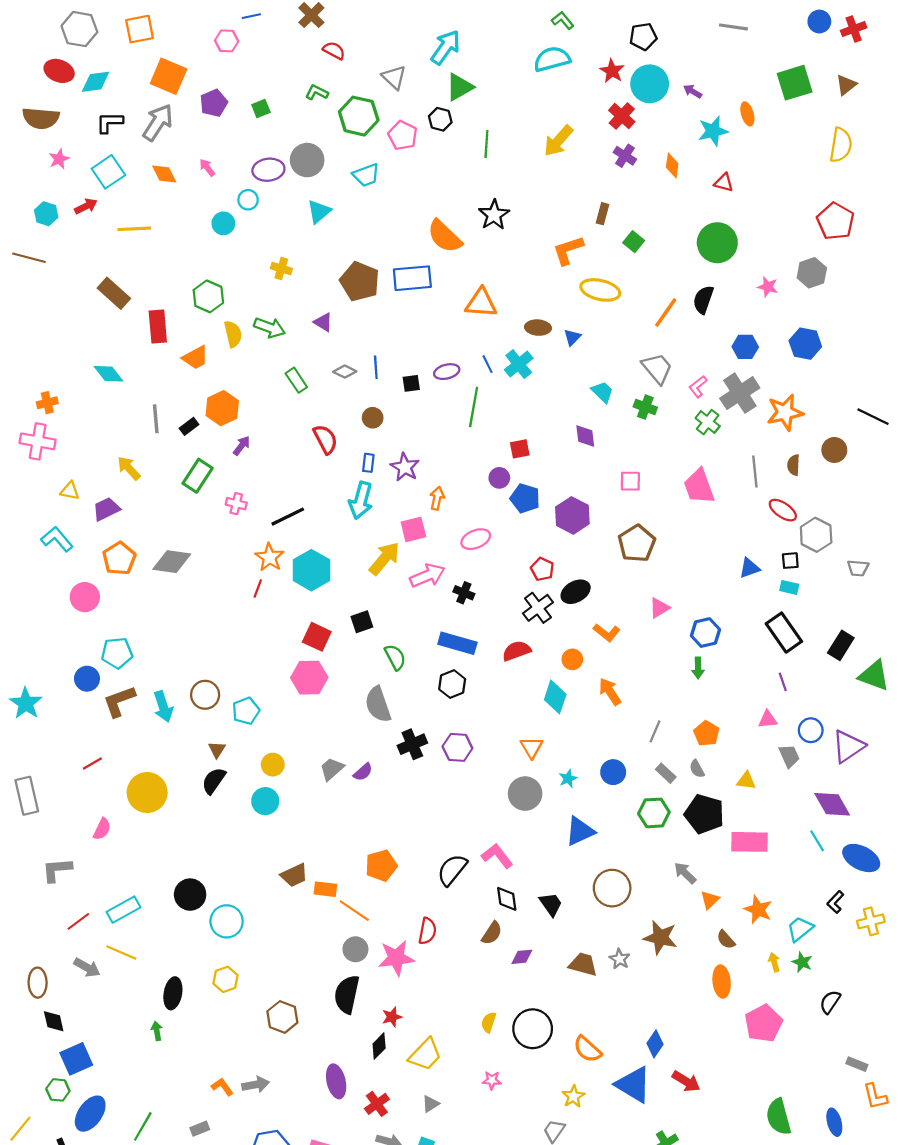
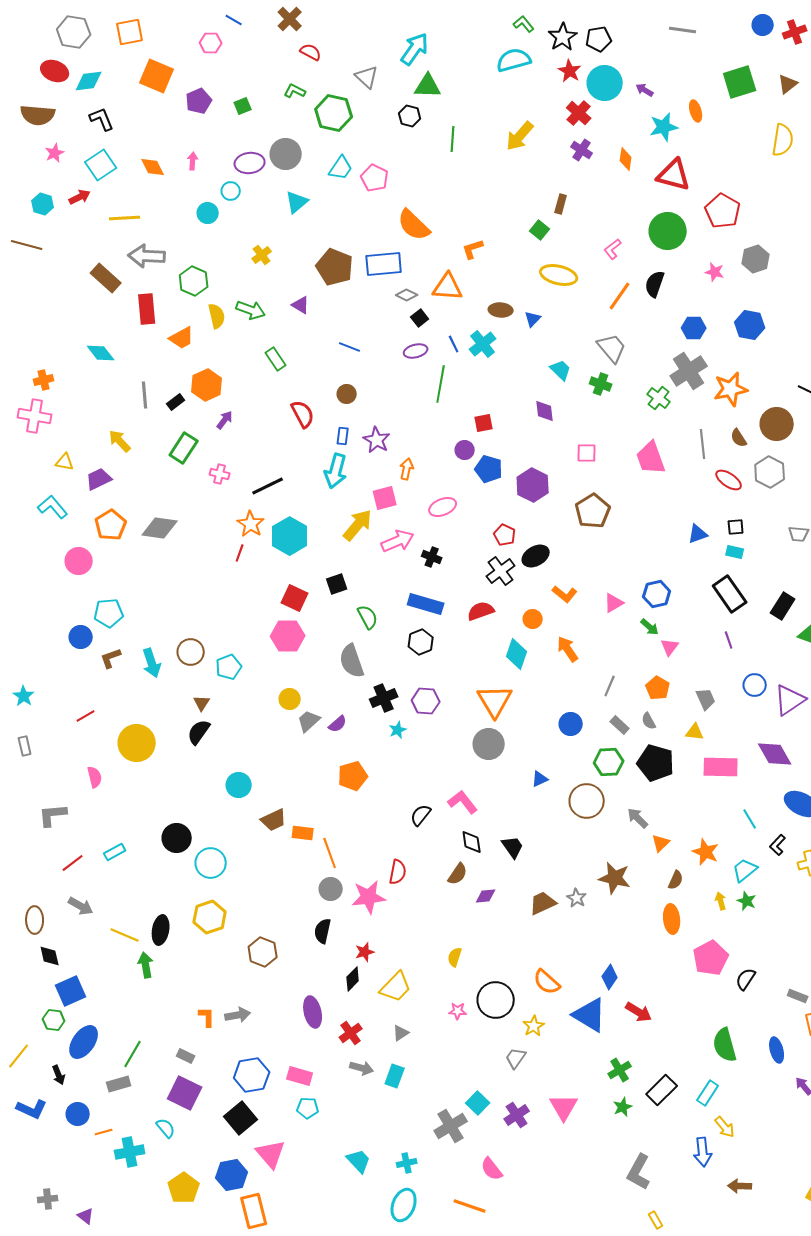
blue line: (251, 16) -> (234, 20), turned 42
green triangle: (460, 87) -> (428, 86), turned 32
black L-shape: (110, 122) -> (102, 119), turned 68
gray arrow: (158, 122) -> (147, 256), moved, turned -120
pink pentagon: (403, 135) -> (375, 178), moved
pink arrow: (207, 168) -> (193, 161), turned 42
cyan trapezoid: (366, 175) -> (341, 168), turned -36
red triangle: (724, 183) -> (674, 175), size x1.8
black star: (494, 215) -> (563, 37), moved
red pentagon: (835, 221) -> (723, 211), moved
green square: (634, 242) -> (540, 230), moved
orange L-shape: (568, 250) -> (473, 249), moved, size x0.7
yellow cross: (281, 268) -> (262, 255), turned 36
blue line: (376, 367) -> (350, 347), turned -65
gray diamond: (345, 372) -> (407, 295), moved
black square: (411, 383) -> (420, 318), moved, turned -30
pink L-shape: (698, 387) -> (613, 249), moved
brown circle: (834, 450) -> (777, 424), size x1.4
brown semicircle: (794, 465) -> (739, 438), turned -36
gray hexagon: (816, 535) -> (770, 472), moved
pink triangle: (659, 608) -> (614, 603), moved
green arrow: (698, 668) -> (650, 627), turned -48
brown L-shape: (119, 701) -> (111, 658), size x0.7
cyan star: (26, 703) -> (24, 696), moved, size x0.7
pink triangle: (768, 719) -> (670, 647), moved, turned -48
orange triangle: (532, 747) -> (495, 701), size x1.6
gray trapezoid: (789, 756) -> (706, 699), moved
yellow circle: (273, 765) -> (290, 699), moved
cyan star: (568, 779) -> (398, 730), moved
gray rectangle: (27, 796) -> (25, 746), size x0.6
cyan circle: (265, 801) -> (239, 785), moved
pink semicircle: (102, 829) -> (95, 777), turned -40
blue triangle: (580, 831) -> (540, 779), size x0.6
cyan line: (817, 841) -> (750, 819), moved
pink rectangle: (750, 842) -> (721, 767), moved
orange pentagon: (381, 866) -> (353, 776), moved
black semicircle: (452, 870) -> (421, 815), size x0.7
brown circle: (612, 888) -> (587, 801), moved
cyan rectangle: (123, 910) -> (115, 852), size x0.7
orange line: (354, 911) -> (330, 853), turned 36
brown semicircle: (726, 940) -> (676, 880), turned -114
yellow line: (121, 953) -> (125, 935), moved
brown trapezoid: (583, 964) -> (543, 903), turned -40
yellow hexagon: (225, 979) -> (210, 917), size x1.4
black semicircle: (347, 994) -> (323, 931), size x0.7
black semicircle: (830, 1002) -> (746, 979), moved
black circle: (533, 1029) -> (496, 1000), moved
green arrow: (157, 1031) -> (146, 965), size x1.4
orange L-shape: (222, 1087) -> (207, 1017), turned 35
gray rectangle: (200, 1129) -> (186, 1056), turned 48

